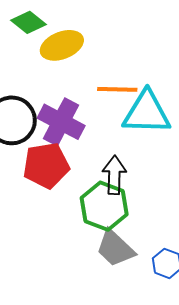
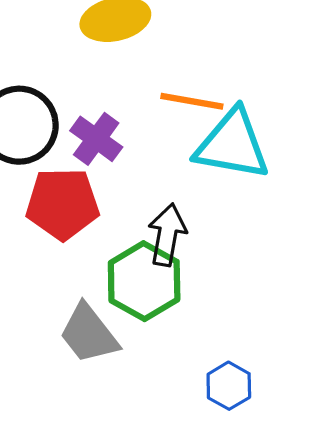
purple cross: (61, 122) -> (96, 139), size x0.7
gray trapezoid: (115, 248) -> (89, 334), moved

